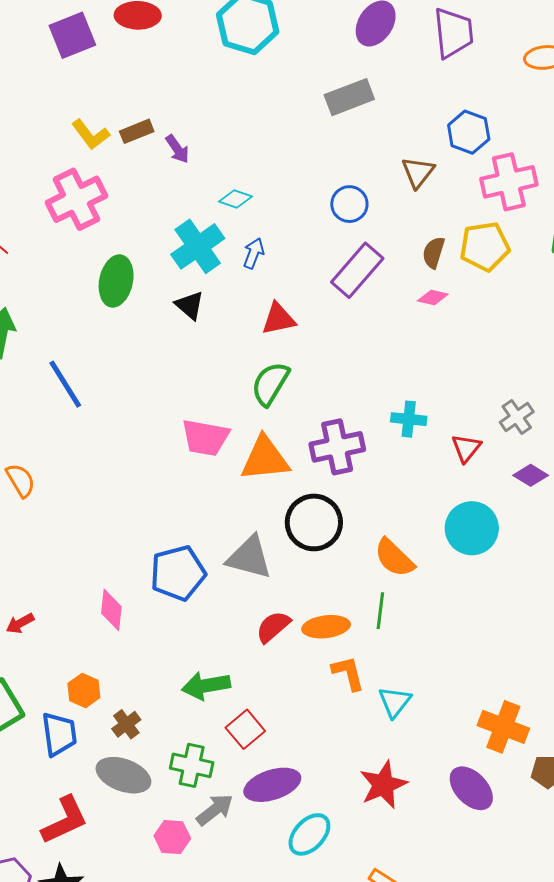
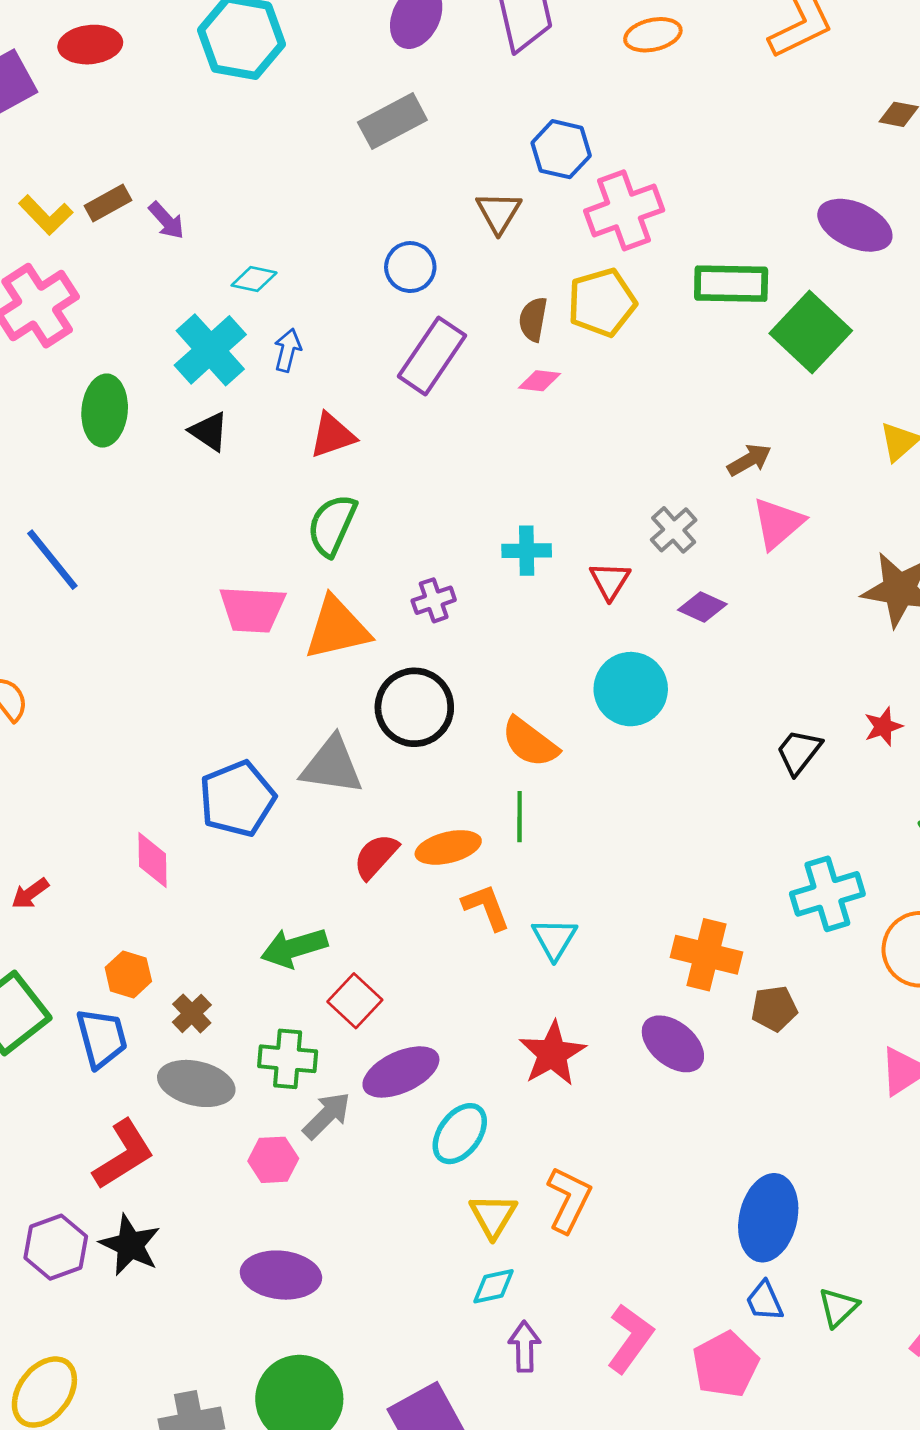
purple cross: (337, 447) -> (434, 600), size x0.6

